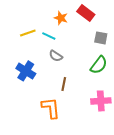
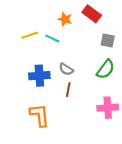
gray semicircle: (56, 56) -> (66, 69), moved
blue cross: (26, 71) -> (39, 76), moved, turned -36
orange L-shape: (51, 108) -> (39, 115), moved

